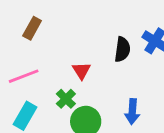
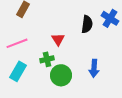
green cross: (66, 99) -> (47, 59), turned 32

